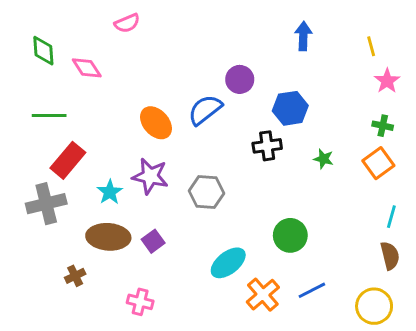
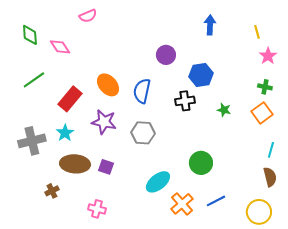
blue semicircle: (205, 110) -> (142, 91), moved, turned -40
green line: (49, 116) -> (34, 80), turned -35
red rectangle: (68, 160) -> (70, 99), moved
cyan star: (110, 192) -> (65, 133), moved
purple square: (153, 241) -> (106, 167), turned -35

